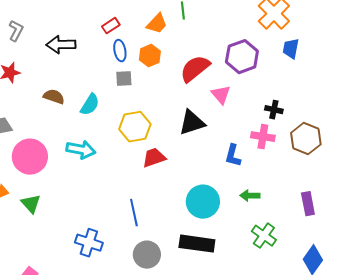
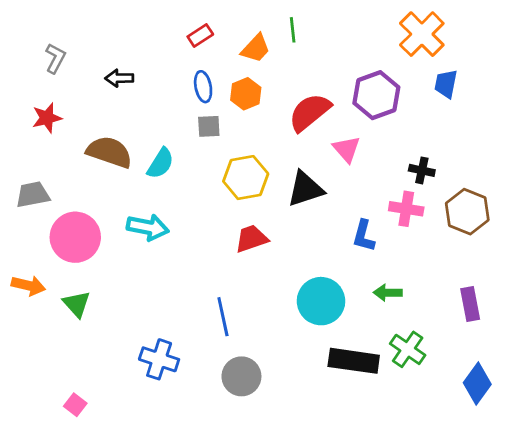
red rectangle: (111, 26) -> (200, 36), moved
black arrow: (61, 45) -> (119, 78), size x0.7
brown semicircle: (54, 97) -> (109, 152), size x1.5
yellow hexagon: (135, 127) -> (246, 178), moved
black rectangle: (197, 244) -> (354, 361), moved

